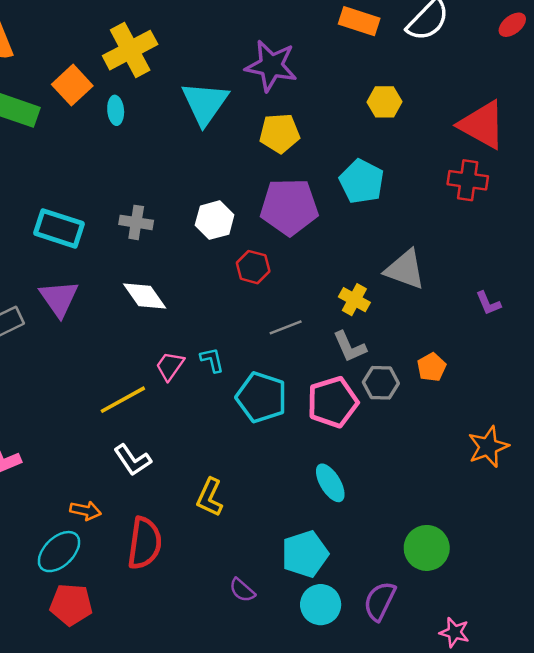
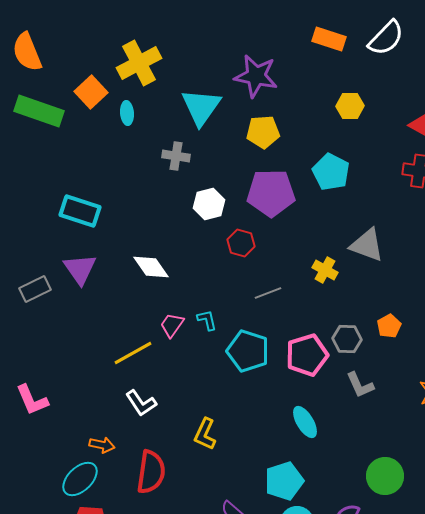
gray cross: (136, 222) -> (176, 156), moved
gray L-shape: (350, 347) -> (360, 385), moved

